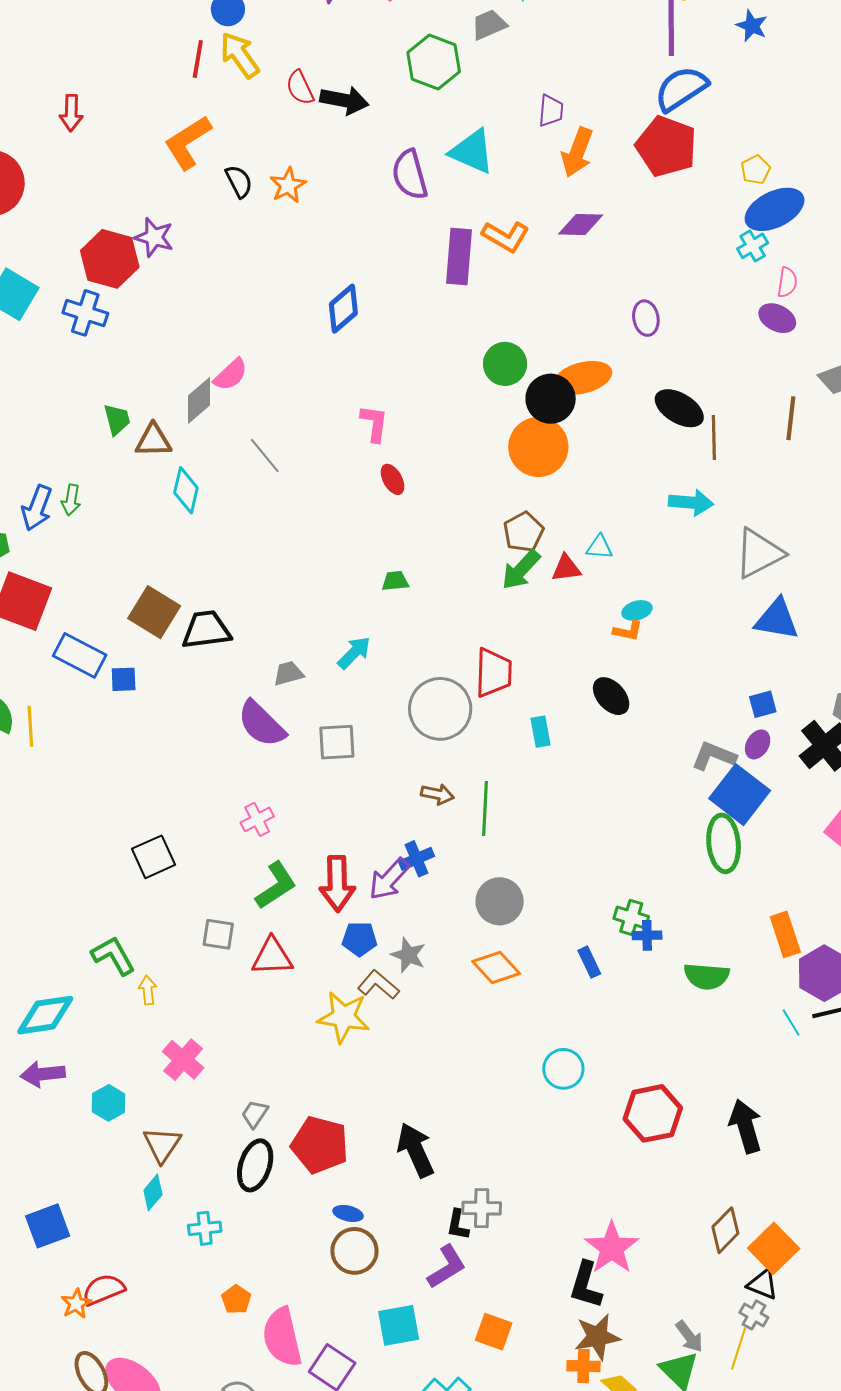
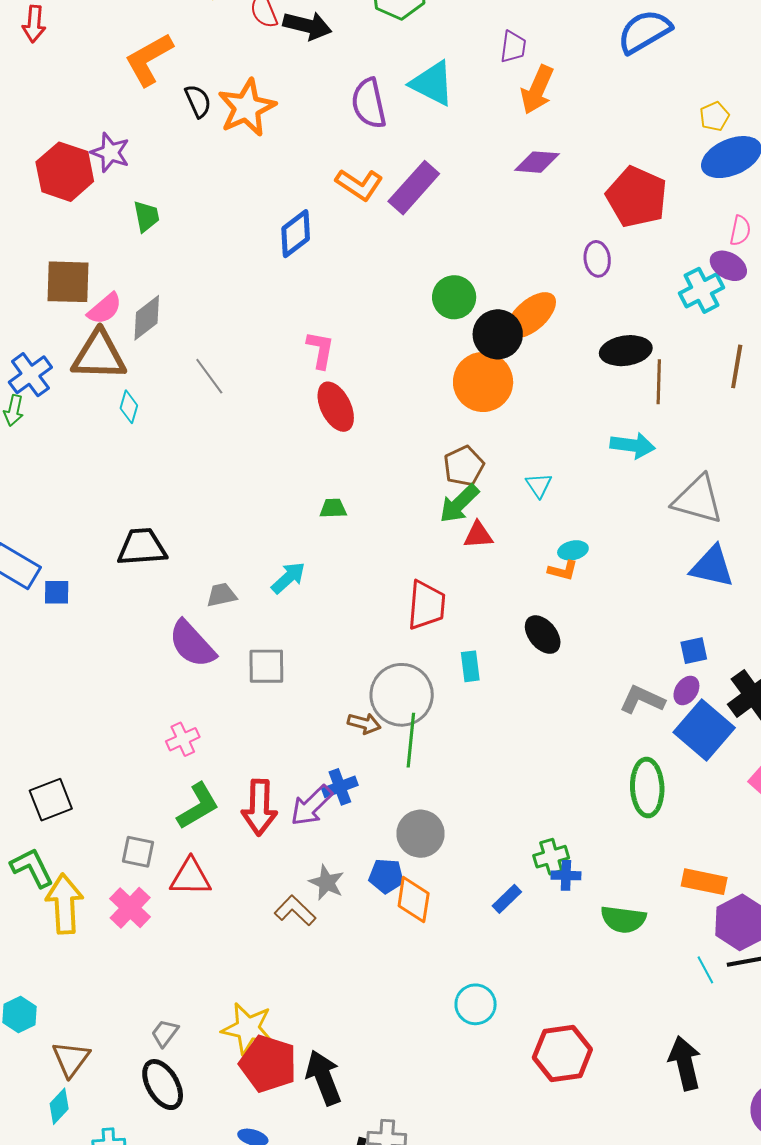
red pentagon: (666, 146) -> (637, 197), moved
orange star: (288, 185) -> (247, 108), size x1.6
orange L-shape: (506, 236) -> (359, 185), moved
cyan cross: (753, 246) -> (702, 290), moved, size x1.4
purple rectangle: (459, 256) -> (414, 188), turned 34
blue cross: (85, 313) -> (30, 375), moved, turned 33
pink semicircle: (231, 375) -> (105, 309), moved
orange ellipse: (583, 378) -> (531, 315), turned -30
black ellipse: (679, 408) -> (626, 351), turned -42
green trapezoid: (117, 420) -> (146, 216), moved
brown triangle: (153, 440) -> (99, 355), size x1.5
red ellipse: (393, 479) -> (336, 407), size x1.6
cyan diamond: (186, 490) -> (129, 407), size x0.7
cyan triangle: (599, 547) -> (539, 485), turned 48
gray triangle: (759, 553) -> (698, 500), turned 40
red triangle: (566, 568) -> (478, 535), moved
brown square: (154, 612) -> (68, 282), moved, turned -33
gray circle: (440, 709) -> (402, 695), moved
blue square: (740, 795) -> (704, 730), moved
black square: (153, 857) -> (51, 800), moved
green cross: (631, 917) -> (551, 857), turned -36
orange rectangle: (785, 934) -> (704, 882), turned -63
blue pentagon: (360, 939) -> (386, 876), moved
blue rectangle: (589, 962) -> (507, 899), turned 68
orange diamond: (496, 968) -> (414, 900), turned 48
yellow arrow: (148, 990) -> (64, 904), size x2.0
yellow star: (344, 1017) -> (248, 1028), moved
pink cross: (183, 1060) -> (130, 908), moved
black arrow: (746, 1126) -> (685, 1063), moved
red pentagon: (320, 1145) -> (268, 1064), moved
black ellipse: (255, 1165) -> (163, 1085), turned -51

